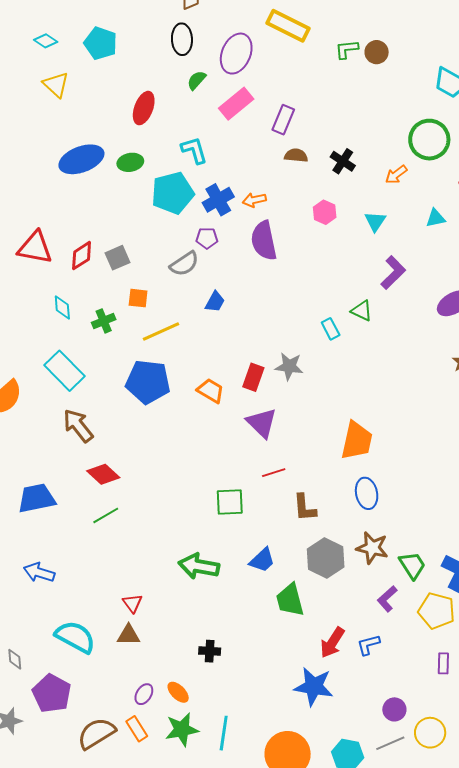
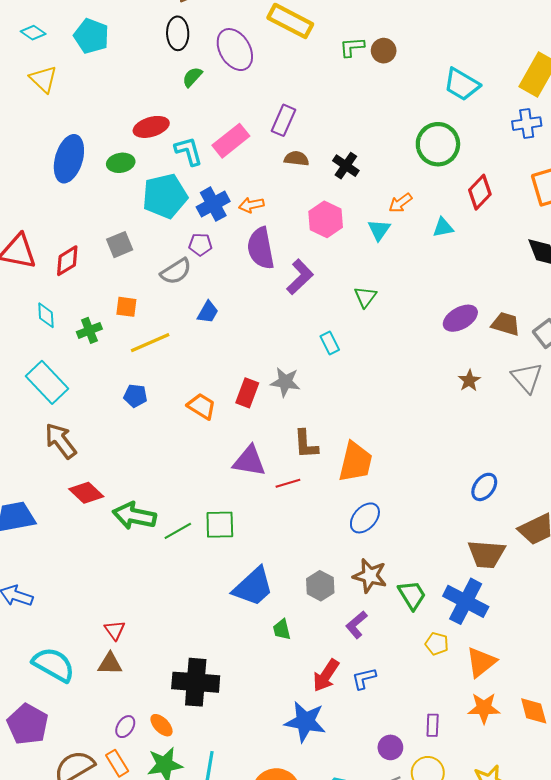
purple ellipse: (236, 54) -> (235, 50), turned -54
pink rectangle: (236, 104) -> (231, 141), moved
red ellipse: (144, 108) -> (151, 127), moved, turned 52
blue ellipse: (81, 159) -> (69, 159), turned -54
orange arrow: (396, 175) -> (400, 203), moved
pink hexagon: (325, 212) -> (326, 219), size x1.4
gray square: (117, 258) -> (120, 245), moved
purple L-shape: (393, 273) -> (300, 277), moved
green triangle: (362, 311) -> (365, 297), moved, turned 40
blue pentagon: (148, 382) -> (135, 396), size x0.5
purple triangle: (262, 423) -> (249, 461), moved, turned -36
red line: (274, 473) -> (288, 483), moved
blue ellipse: (367, 493) -> (365, 518), turned 52
brown L-shape: (305, 508) -> (306, 444), moved
green line: (106, 515) -> (178, 531), moved
gray hexagon: (326, 558) -> (320, 586), size x0.7
blue trapezoid: (262, 560) -> (253, 587), size x1.5
green arrow: (199, 566) -> (134, 516), moved
purple L-shape: (387, 599) -> (357, 625), moved
green trapezoid: (290, 600) -> (282, 629), size x0.6
yellow pentagon: (437, 611) -> (437, 644), size x0.6
black cross: (210, 651) -> (196, 682), size x2.0
purple rectangle: (443, 663) -> (433, 725), moved

